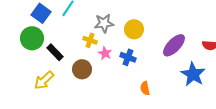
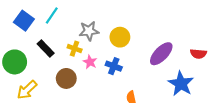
green circle: (32, 38) -> (15, 62), moved
black rectangle: (55, 52) -> (46, 49), moved

